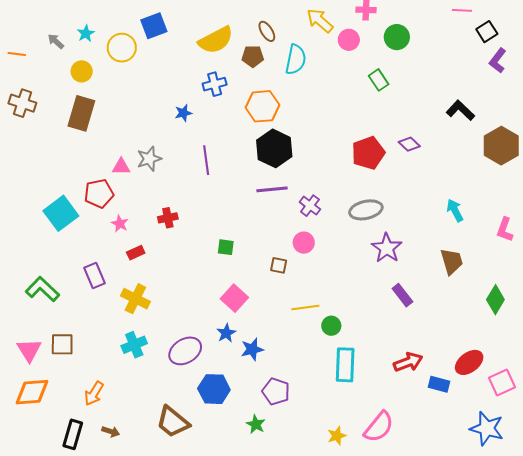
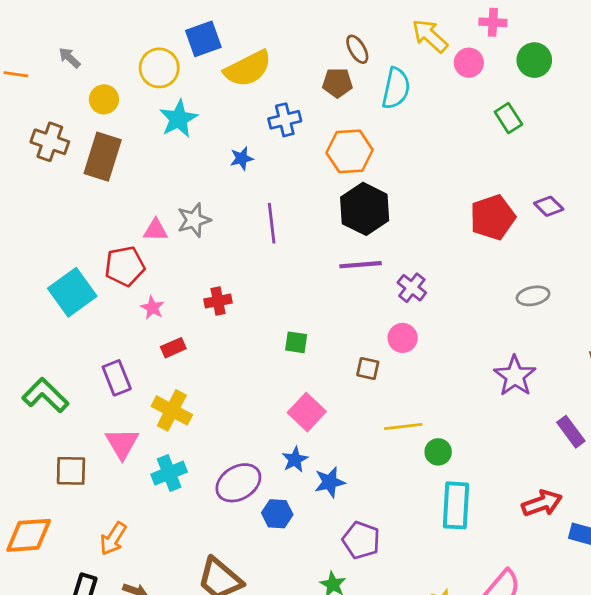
cyan star: (86, 33) -> (178, 119), moved, size x1.6
yellow semicircle: (216, 40) -> (248, 69), moved
brown cross: (22, 103) -> (50, 142), moved
gray ellipse: (366, 210) -> (533, 296), moved, size x0.7
purple star: (387, 248) -> (515, 376), moved
purple rectangle: (402, 295) -> (571, 432), moved
pink triangle: (29, 350) -> (122, 443), moved
blue hexagon: (214, 389) -> (277, 514), moved, size x0.7

